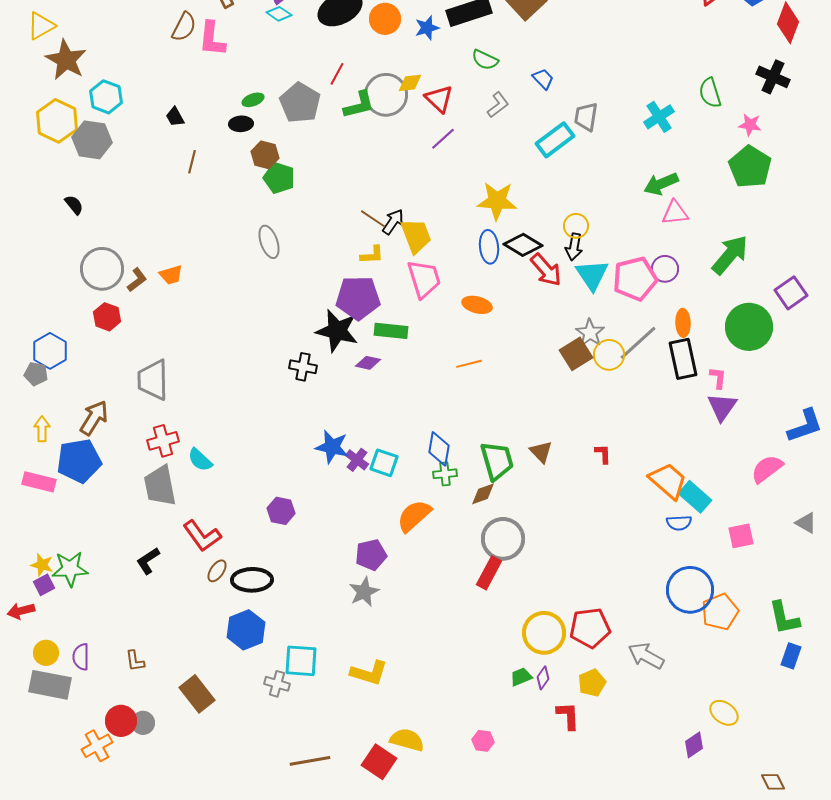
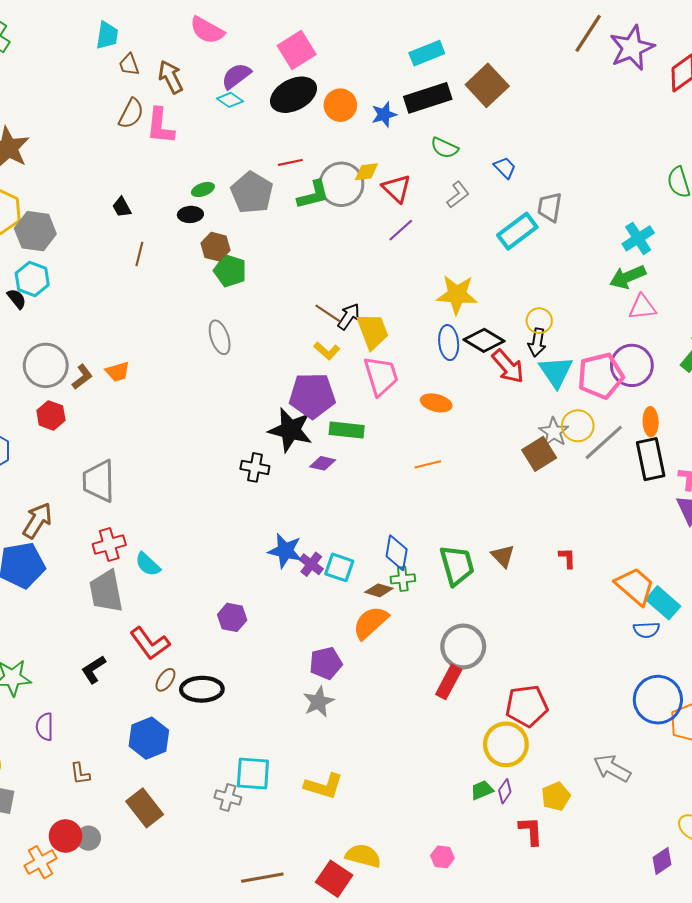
red line: (337, 74) -> (290, 162), turned 50
cyan hexagon: (106, 97) -> (32, 279), moved
cyan cross: (659, 117) -> (638, 238), moved
yellow L-shape: (372, 255) -> (327, 351), turned 45
purple circle: (665, 269) -> (632, 365), size x1.5
yellow circle: (609, 355) -> (578, 426), moved
brown diamond: (483, 494) -> (379, 590), moved, turned 36
red pentagon: (590, 628) -> (527, 706), moved
blue hexagon: (246, 630) -> (149, 738), moved
purple semicircle: (81, 657) -> (45, 727), moved

